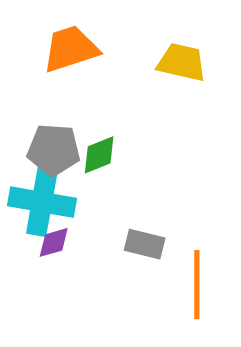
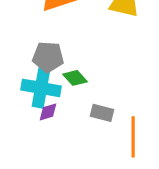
green diamond: (99, 155) -> (75, 78), moved, turned 70

